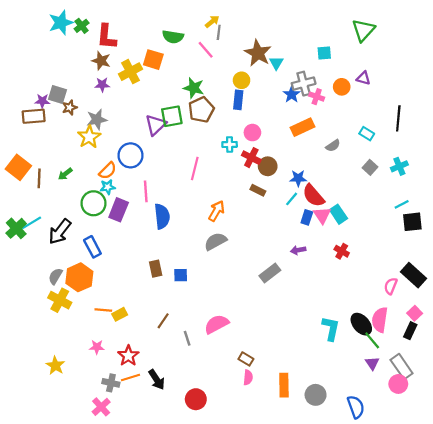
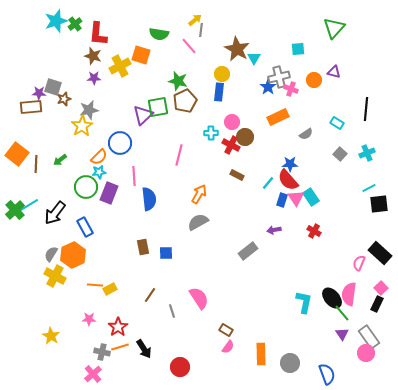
brown circle: (268, 166) -> (245, 137), moved
blue star: (298, 178) -> (290, 164), moved
pink semicircle: (216, 324) -> (199, 298), turned 85
pink semicircle: (248, 377) -> (228, 347), turned 32

